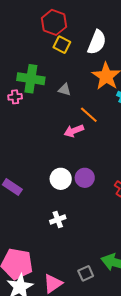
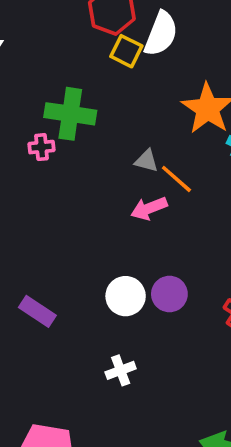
white semicircle: (97, 42) -> (161, 34), moved
gray triangle: (65, 90) -> (146, 161), moved

